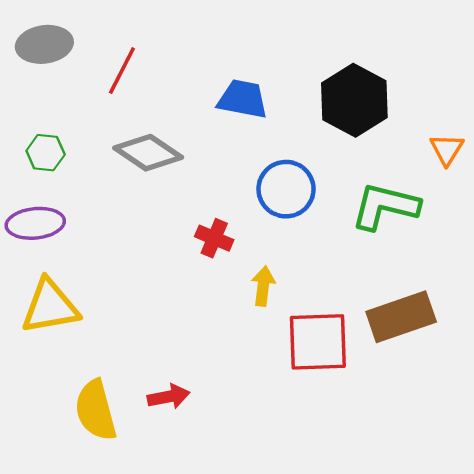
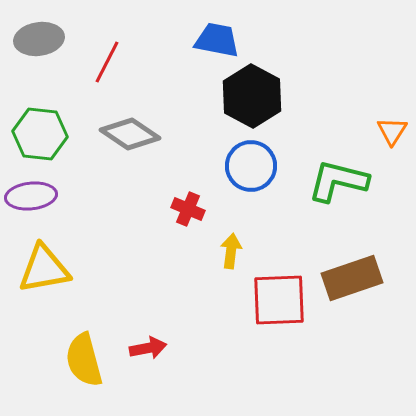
blue trapezoid: (243, 99) -> (217, 40), moved
black hexagon: (354, 100) -> (252, 96), moved
green hexagon: (46, 153) -> (40, 134), size x1.6

